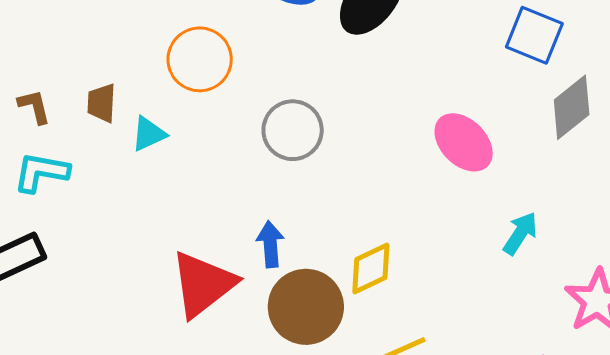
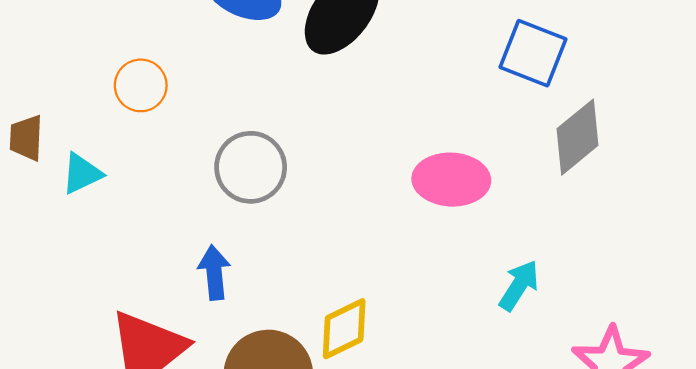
orange circle: (200, 59) -> (141, 85), size x0.7
pink ellipse: (464, 142) -> (451, 180), turned -42
blue arrow: (270, 244) -> (214, 273), moved

